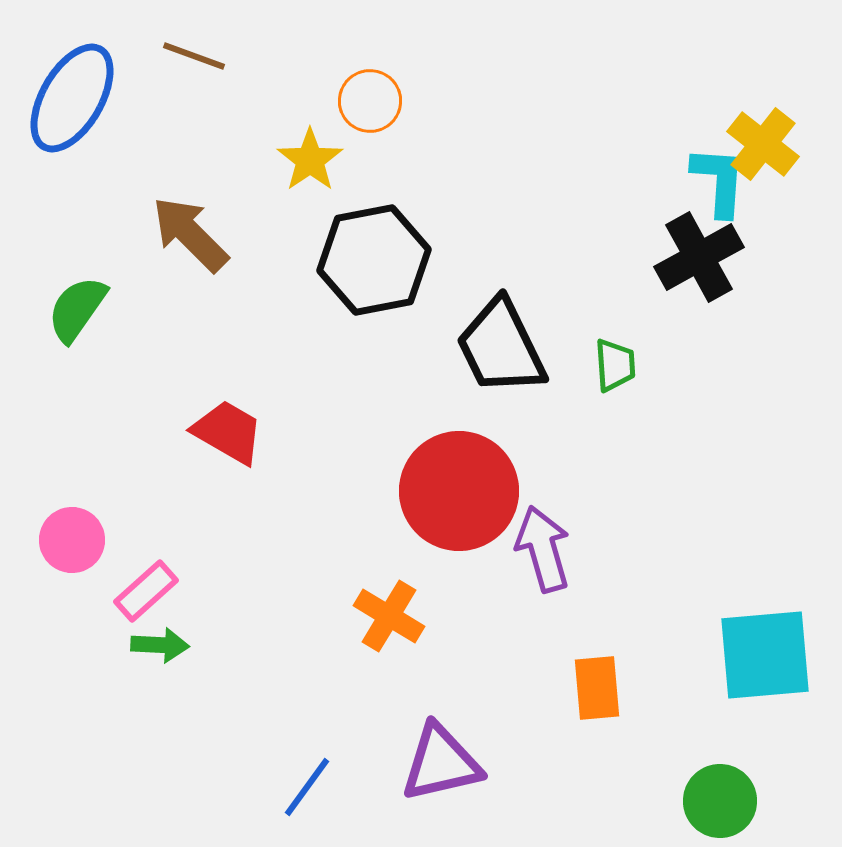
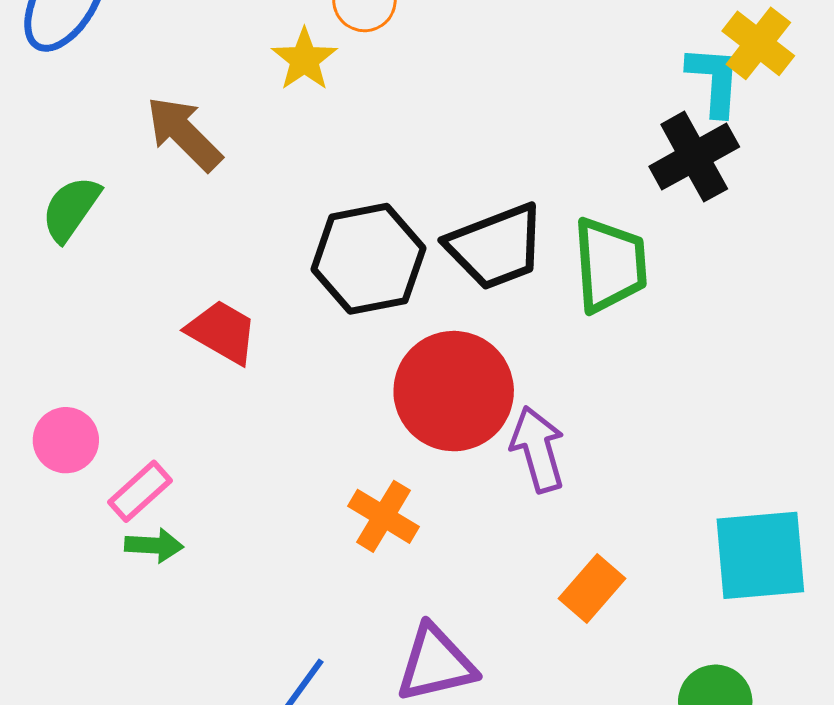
black hexagon: (374, 260) -> (368, 259), moved
black trapezoid: (501, 347) -> (496, 247), turned -85
green trapezoid: (615, 365) -> (610, 265), size x1.8
orange rectangle: (597, 688) -> (592, 588), turned 46

